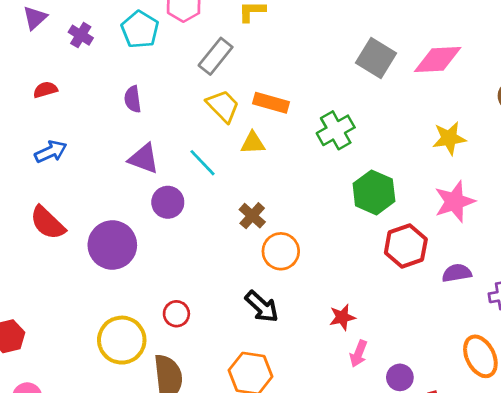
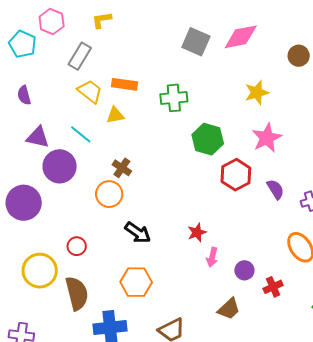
green cross: (336, 130) -> (174, 98), turned 32
purple circle: (168, 202) -> (60, 166), size x1.4
orange circle: (281, 251) -> (109, 194), moved
purple semicircle: (457, 273) -> (275, 189), turned 75

